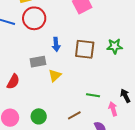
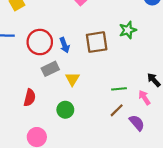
red circle: (34, 18) -> (40, 42), moved
brown line: (74, 115) -> (117, 110), moved
green circle: (39, 116) -> (65, 110), moved

